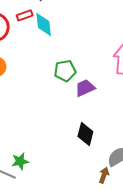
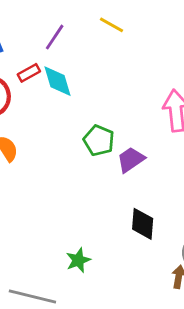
green pentagon: (65, 71) -> (99, 140), turned -30
green star: (20, 161) -> (78, 260), moved

